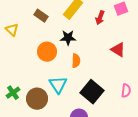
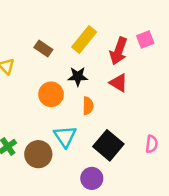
red arrow: (100, 18) -> (119, 51), size x1.5
red triangle: (118, 50) -> (119, 83), moved

